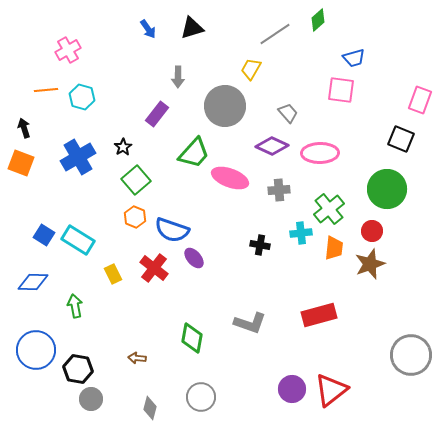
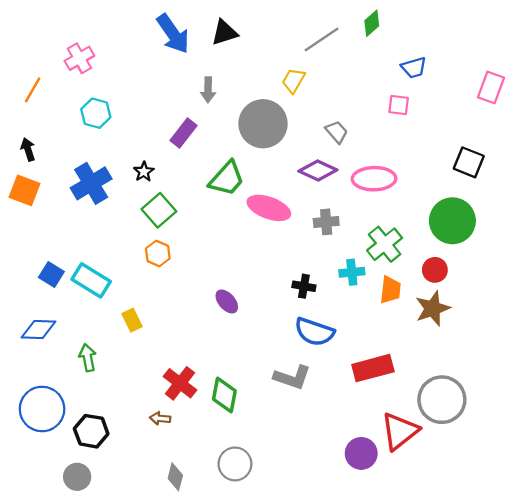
blue arrow: (148, 29) -> (173, 34), size x1.8
orange line: (46, 90) -> (33, 90), moved, turned -55
pink square: (341, 90) -> (399, 105), size x0.7
pink rectangle: (420, 100) -> (491, 87), moved
blue semicircle: (172, 230) -> (314, 332), moved
red cross: (154, 268) -> (180, 383), moved
gray circle: (411, 355) -> (442, 400), moved
purple circle: (292, 389) -> (361, 453), moved
red triangle: (331, 390) -> (400, 431), moved
gray circle: (91, 399) -> (77, 477), moved

